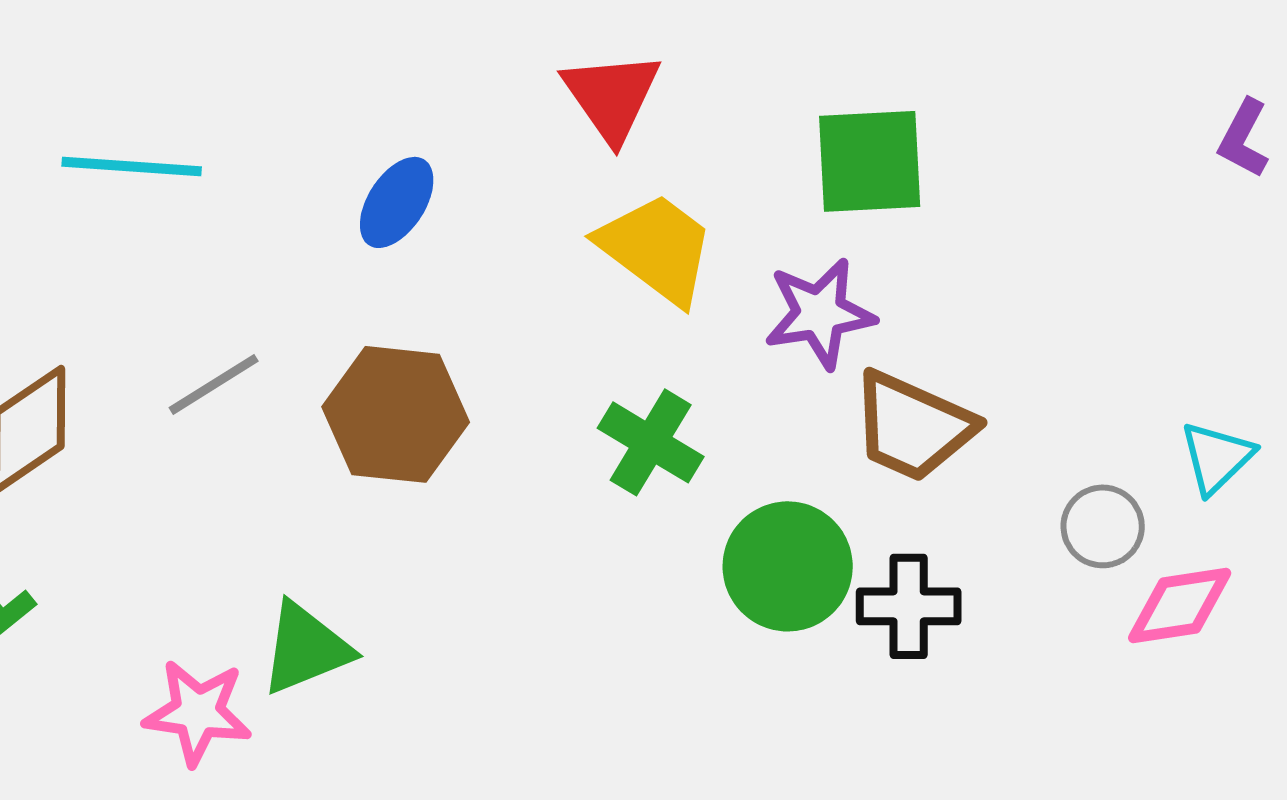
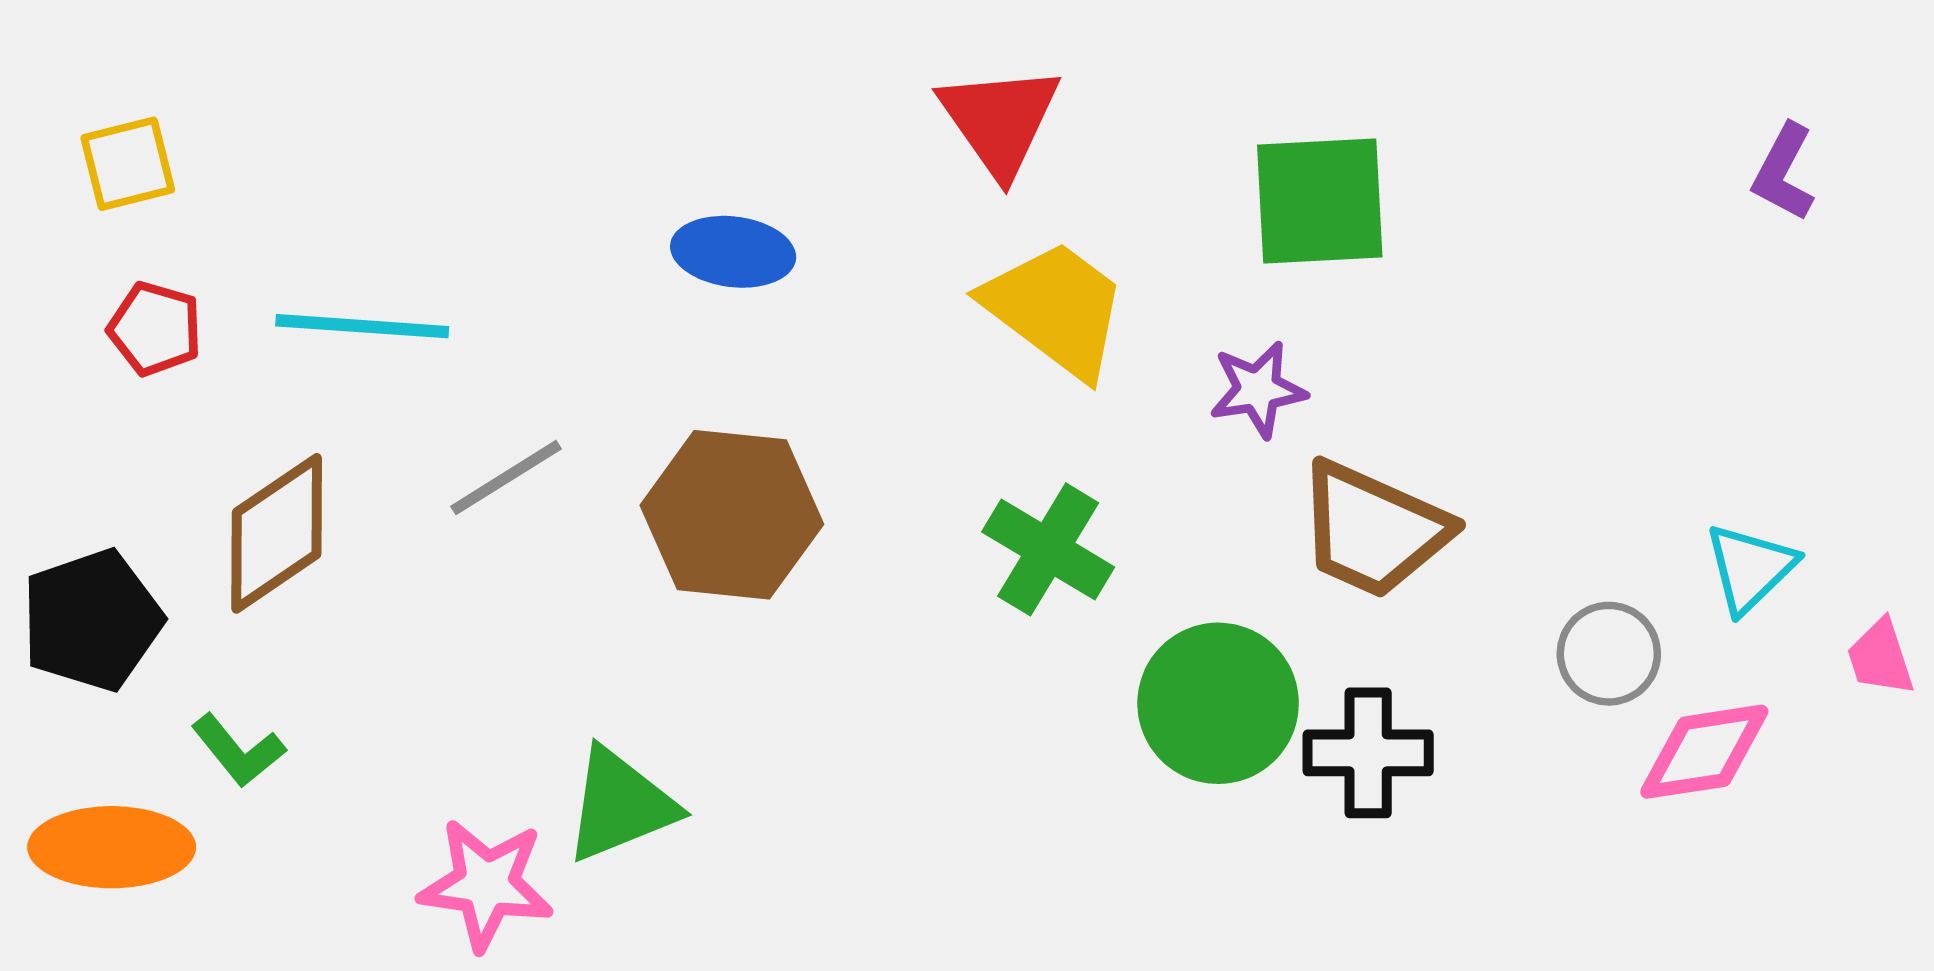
cyan line: (132, 166) -> (362, 326), moved
blue ellipse: (397, 202) -> (733, 252), turned 64
purple star: (820, 313) -> (1258, 389), size x0.7

